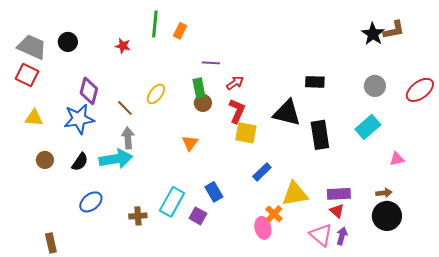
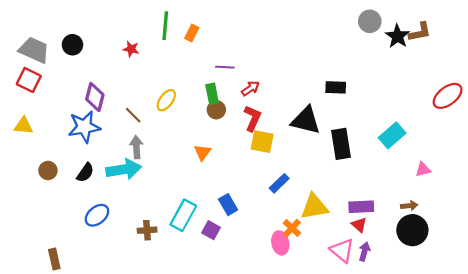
gray circle: (375, 86) -> (370, 21), moved
yellow triangle: (34, 118) -> (23, 126), moved

